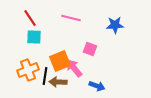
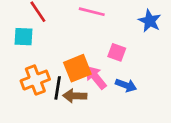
blue star: (115, 25) -> (150, 21), turned 30
cyan square: (34, 37) -> (23, 37), moved
blue arrow: (97, 86) -> (126, 85), moved

